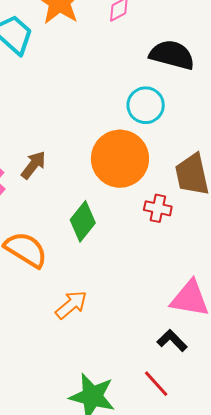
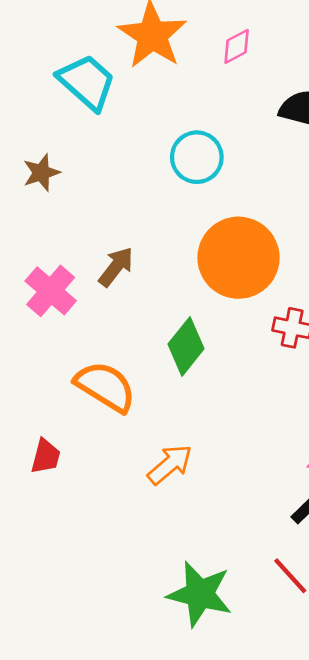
cyan circle: (146, 105) -> (197, 157), moved

